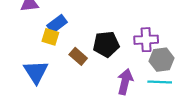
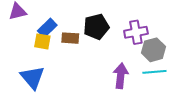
black pentagon: (106, 44) -> (96, 27), moved
brown rectangle: (78, 56) -> (70, 38), moved, turned -30

